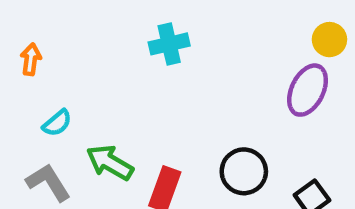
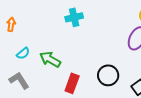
green arrow: (110, 163) -> (50, 59), moved

